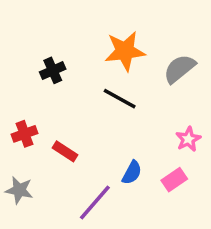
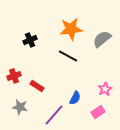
pink star: (188, 139) -> (105, 89), moved
pink rectangle: (174, 180) -> (98, 112), moved
gray star: (19, 190) -> (20, 107), moved

